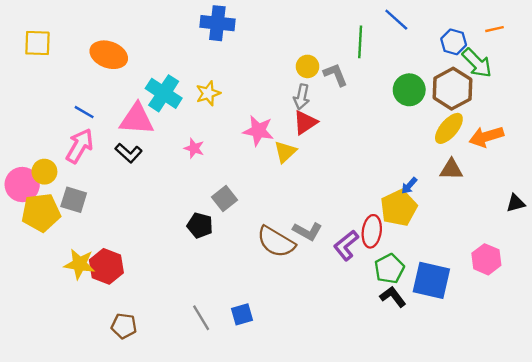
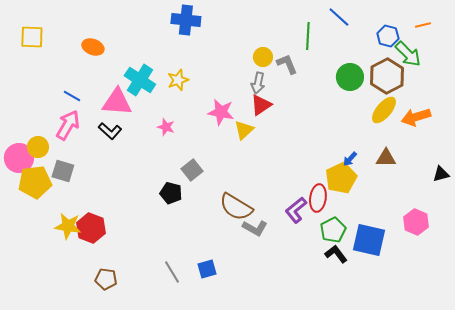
orange ellipse: (109, 55) -> (93, 47), size x0.7
brown triangle: (451, 169) -> (386, 158), moved
gray L-shape: (307, 231) -> (255, 228), moved

